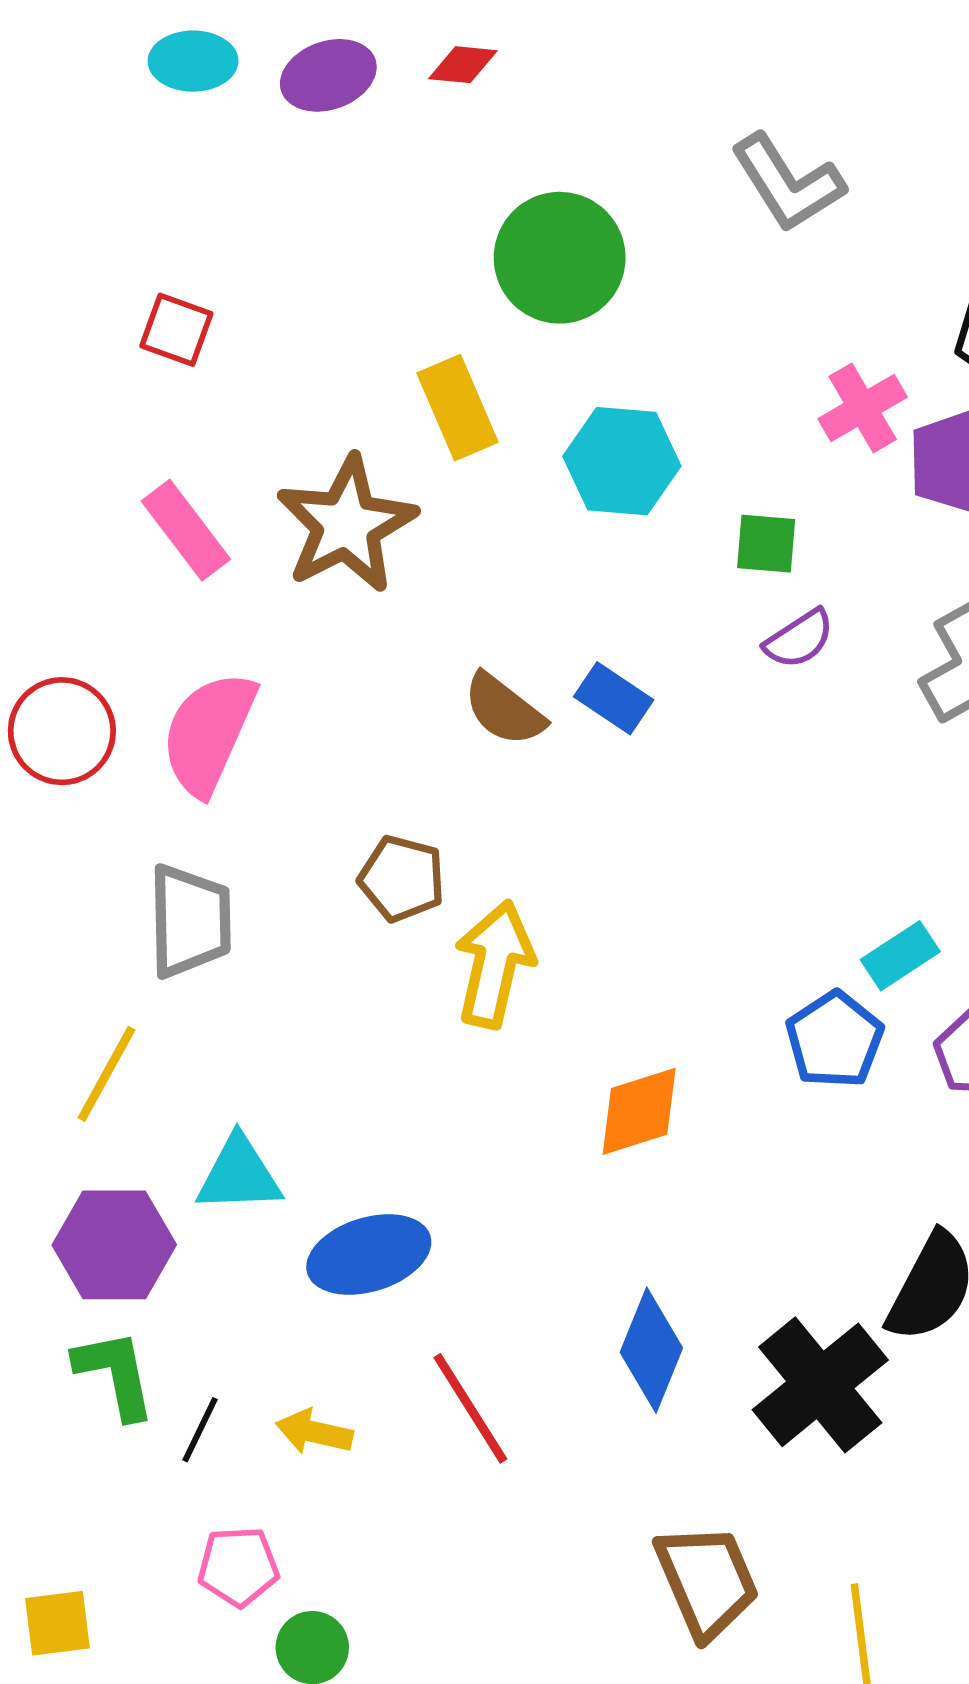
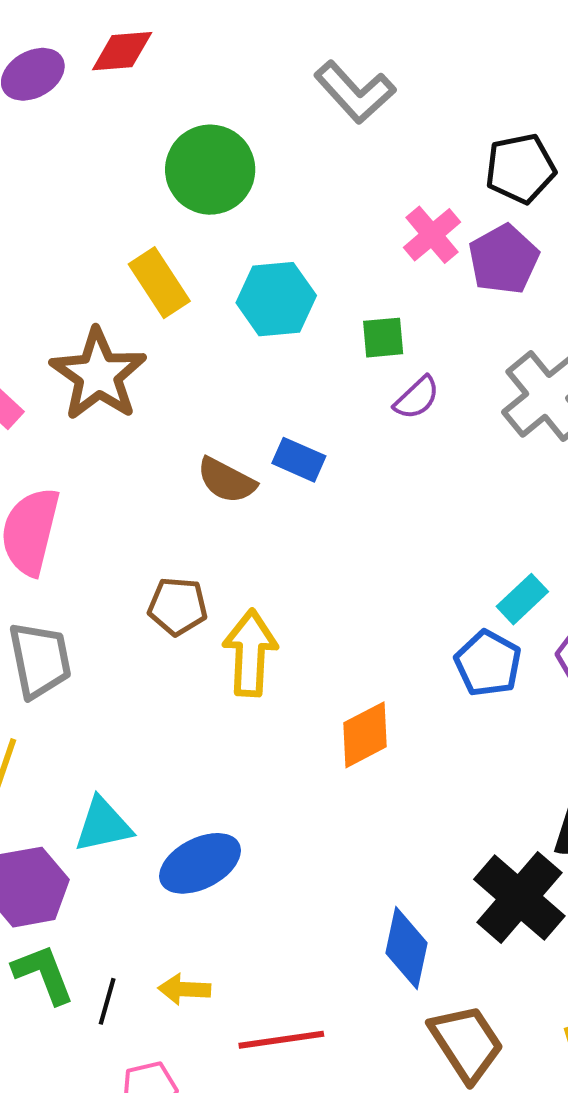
red diamond: (463, 65) -> (122, 51), size x1.4
blue diamond: (651, 1350) -> (407, 948), moved
red line: (470, 1408) -> (281, 1040), moved, turned -56

